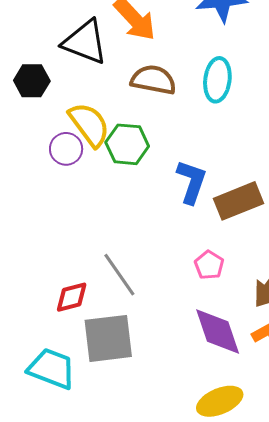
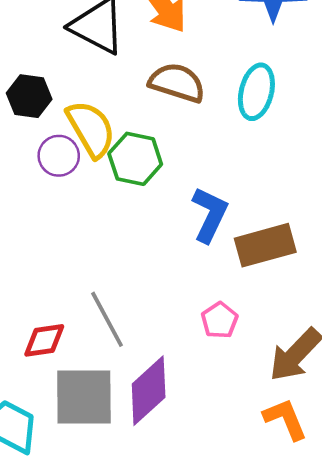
black hexagon: (32, 81) -> (29, 96), moved
purple diamond: (218, 332) -> (149, 391), moved, turned 60

